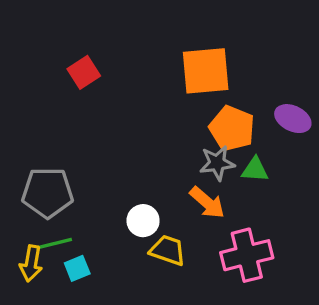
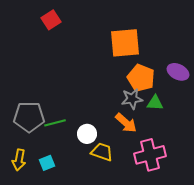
red square: (84, 72) -> (51, 20), moved
green line: (54, 244) -> (55, 123), moved

